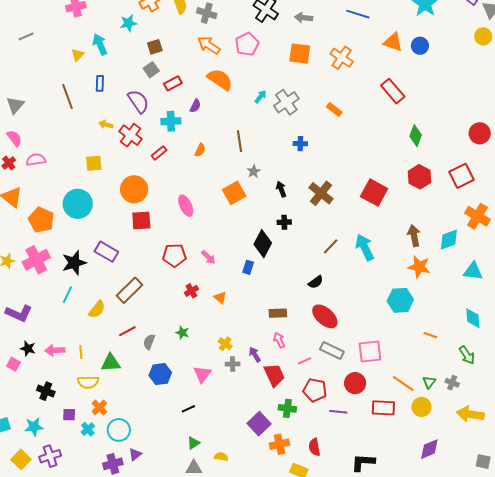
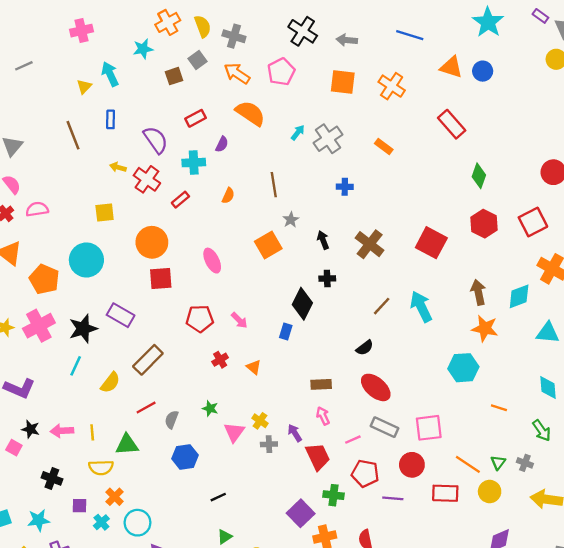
gray square: (151, 70) -> (198, 60), moved
pink triangle: (202, 374) -> (234, 432), moved

